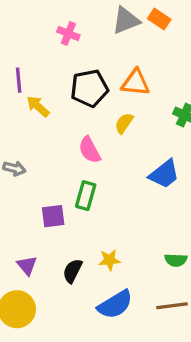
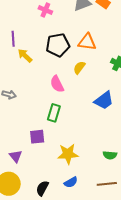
purple square: (53, 216) -> (37, 137), moved
yellow star: (109, 260) -> (68, 154), size x1.5
black semicircle: (73, 271) -> (42, 188), moved
blue semicircle: (115, 305) -> (71, 182), size x0.6

